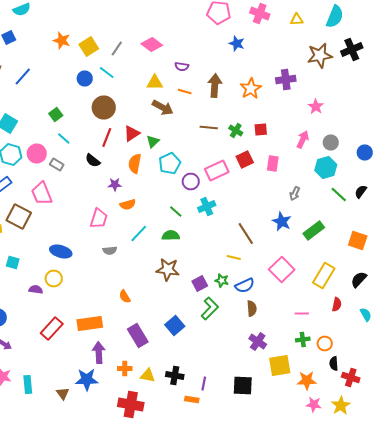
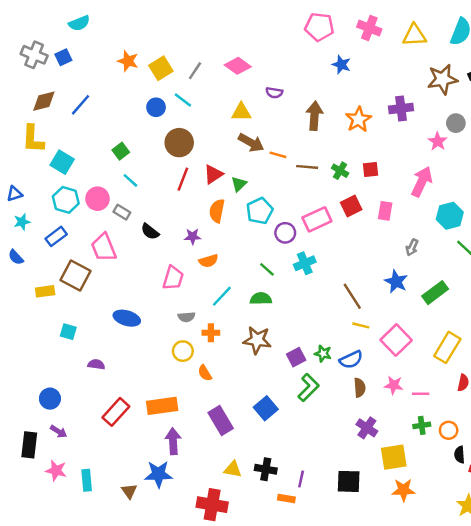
yellow triangle: (297, 20) -> (414, 35), size x1.5
orange line: (185, 92) -> (278, 155), moved
pink arrow: (303, 140) -> (422, 182), size x1.4
gray circle: (331, 142) -> (456, 123), moved
black semicircle: (93, 160) -> (150, 232), moved
yellow line: (234, 258) -> (361, 325), moved
yellow circle: (54, 278) -> (183, 351), moved
orange cross: (125, 368) -> (211, 333), moved
orange star: (307, 380) -> (403, 490), moved
pink star: (314, 404) -> (394, 385), moved

